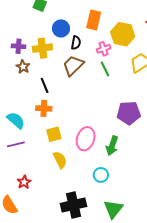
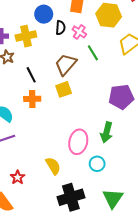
pink cross: (104, 49) -> (79, 32), moved, turned -32
brown trapezoid: (73, 66) -> (66, 64), moved
yellow square: (54, 134) -> (64, 89), moved
pink ellipse: (86, 139) -> (78, 142), moved
yellow semicircle: (60, 160) -> (53, 166), moved

